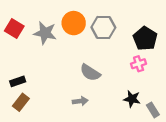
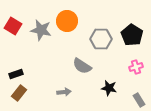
gray hexagon: (103, 27) -> (101, 39), moved
pink cross: (139, 64) -> (136, 67), moved
black star: (132, 99) -> (109, 88), moved
gray arrow: (80, 101) -> (64, 92), moved

